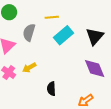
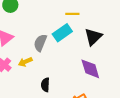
yellow line: (52, 17) -> (72, 14), moved
gray semicircle: (29, 32) -> (40, 43), moved

